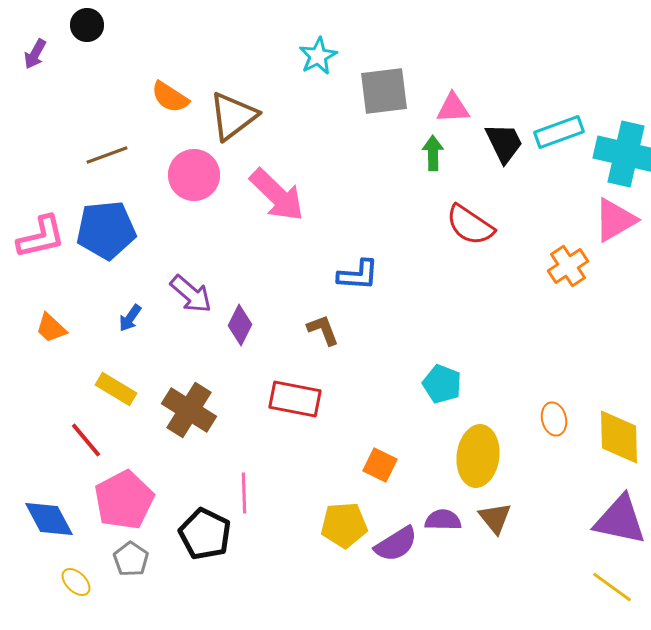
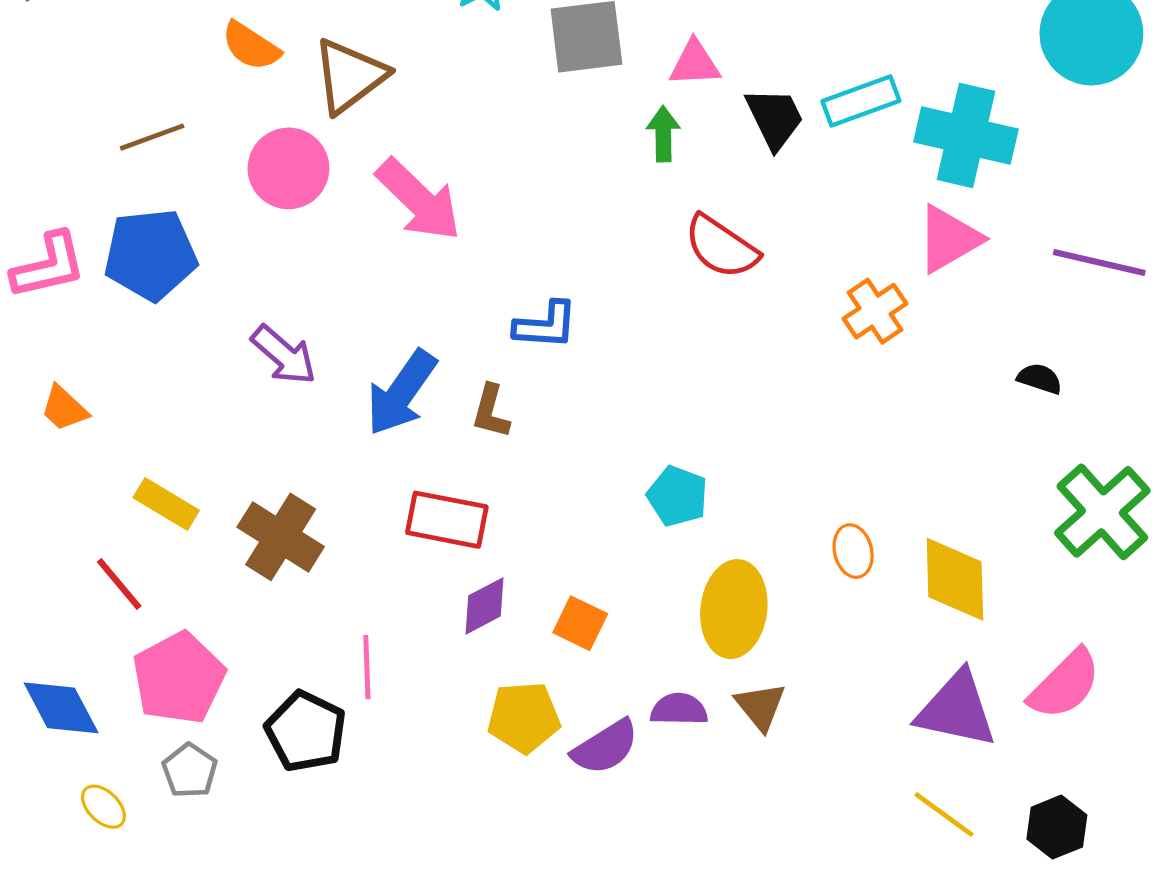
blue arrow: (130, 318) -> (401, 393), moved, size x2.0
purple diamond: (240, 325) -> (485, 606), moved, turned 36
brown L-shape: (323, 330) -> (491, 411), turned -144

